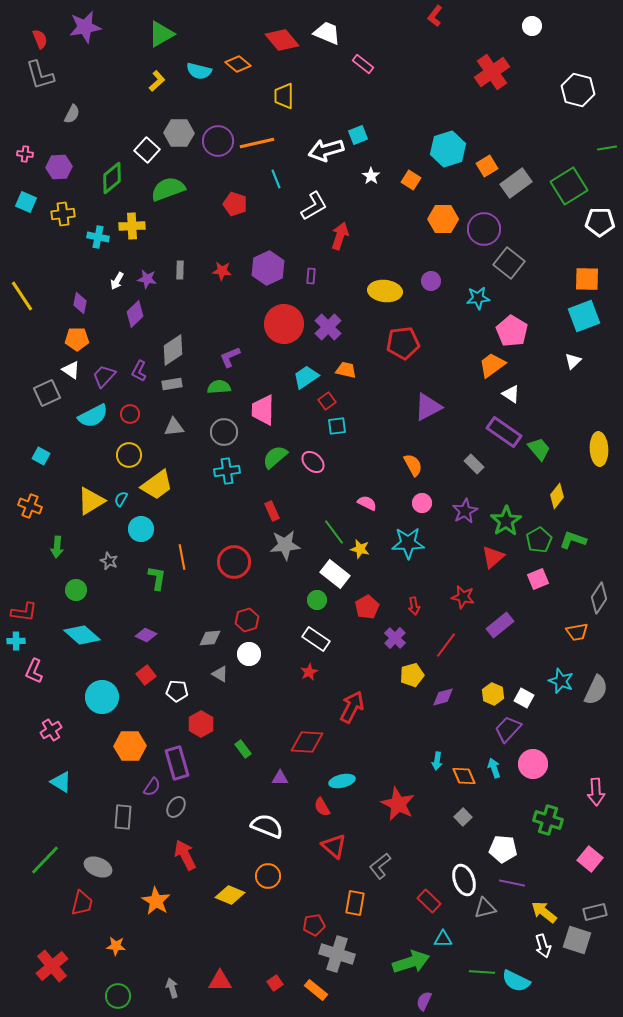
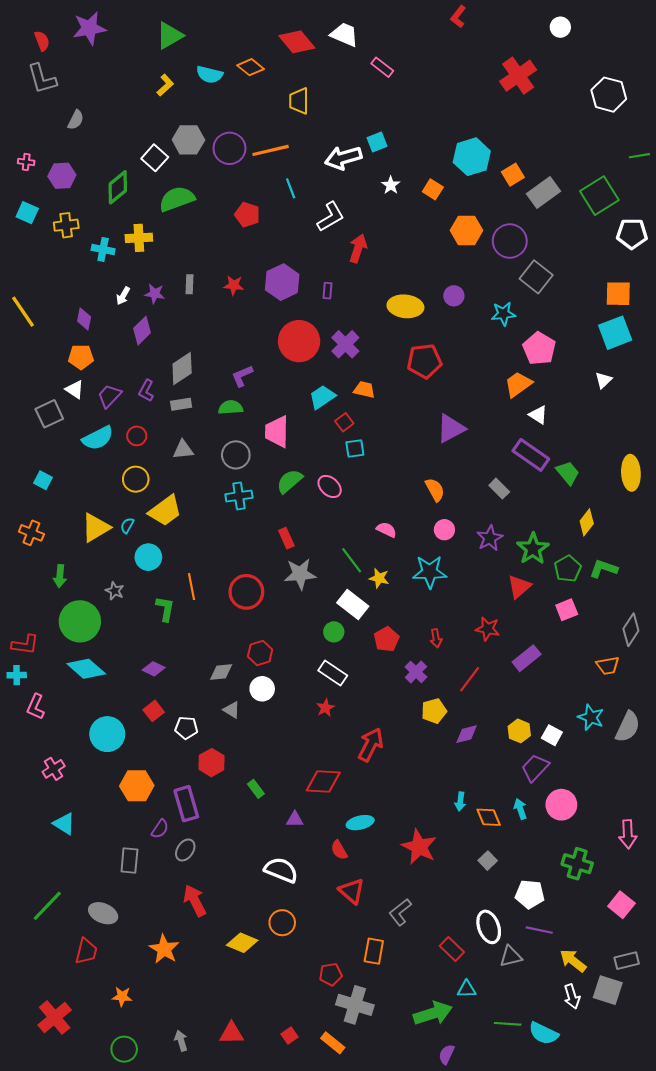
green circle: (76, 590) -> (80, 621), size x1.8

